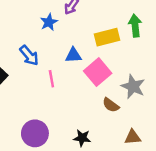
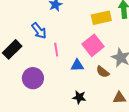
blue triangle: (73, 55) -> (77, 65), moved
purple circle: (35, 133) -> (33, 78), moved

